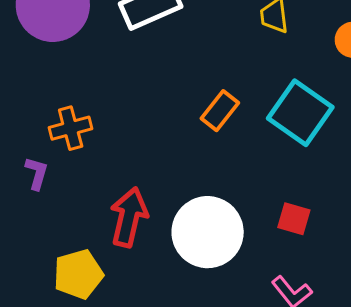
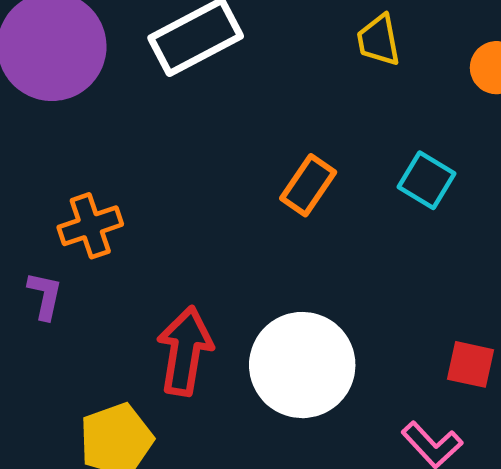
cyan square: (300, 113) -> (427, 180), size x0.6
red square: (294, 219) -> (471, 364), moved

